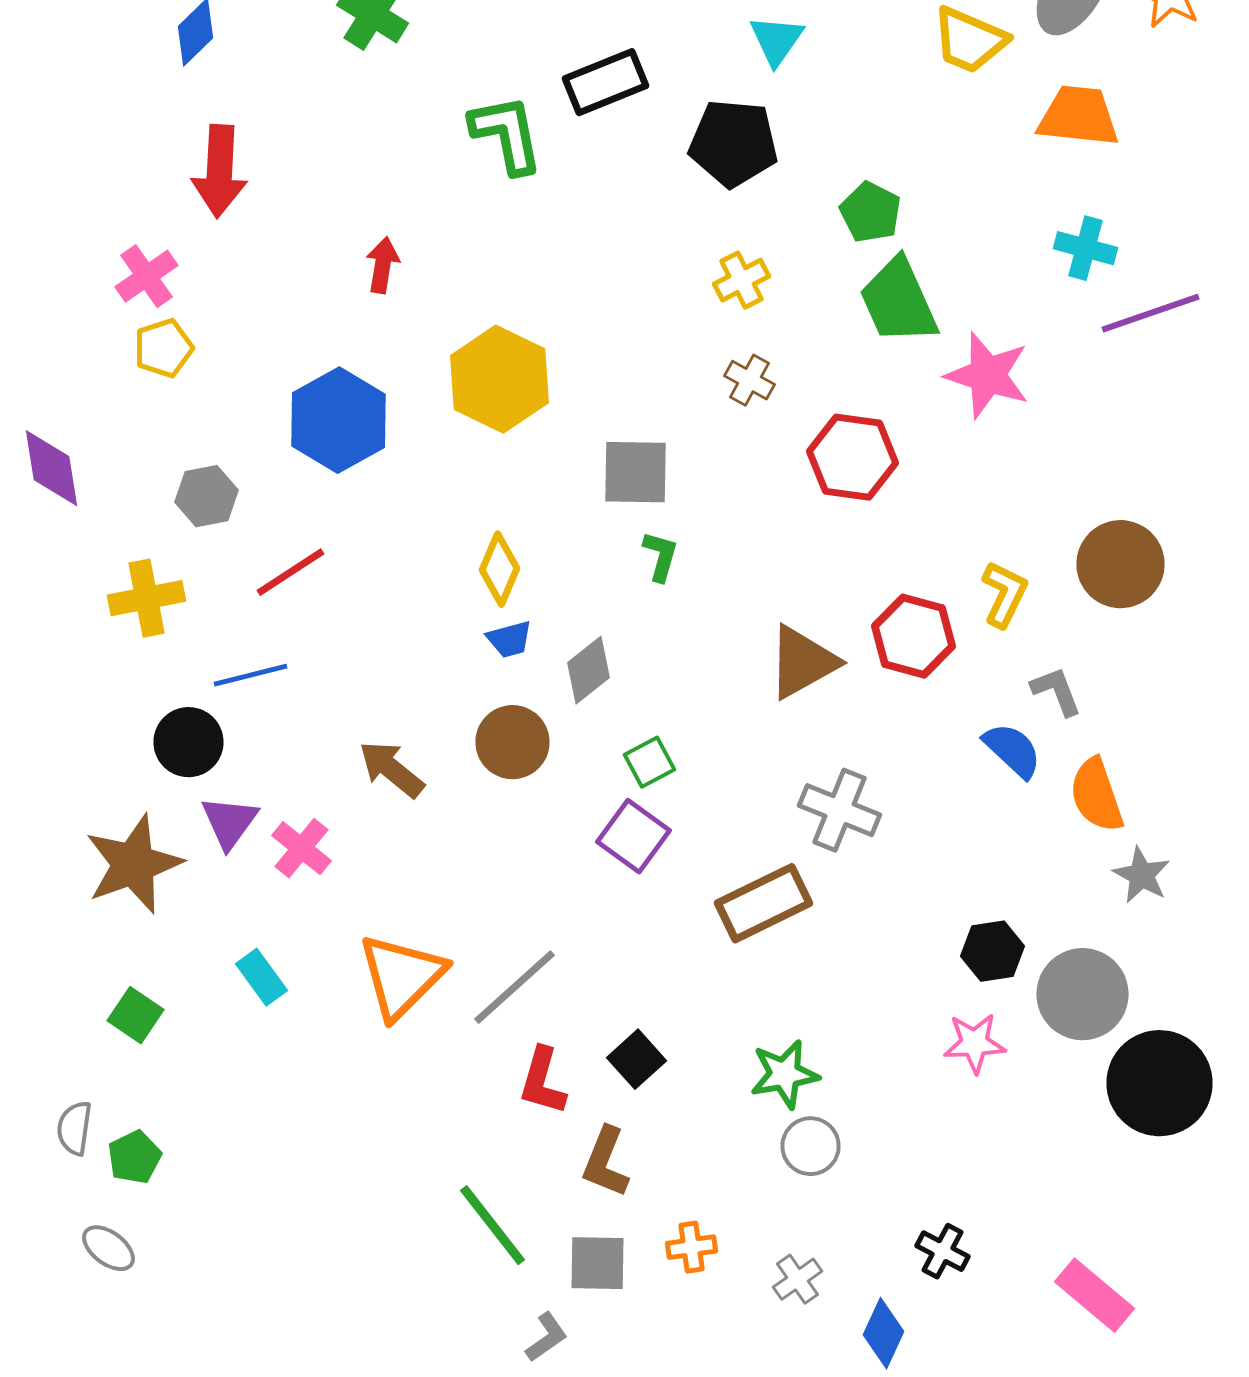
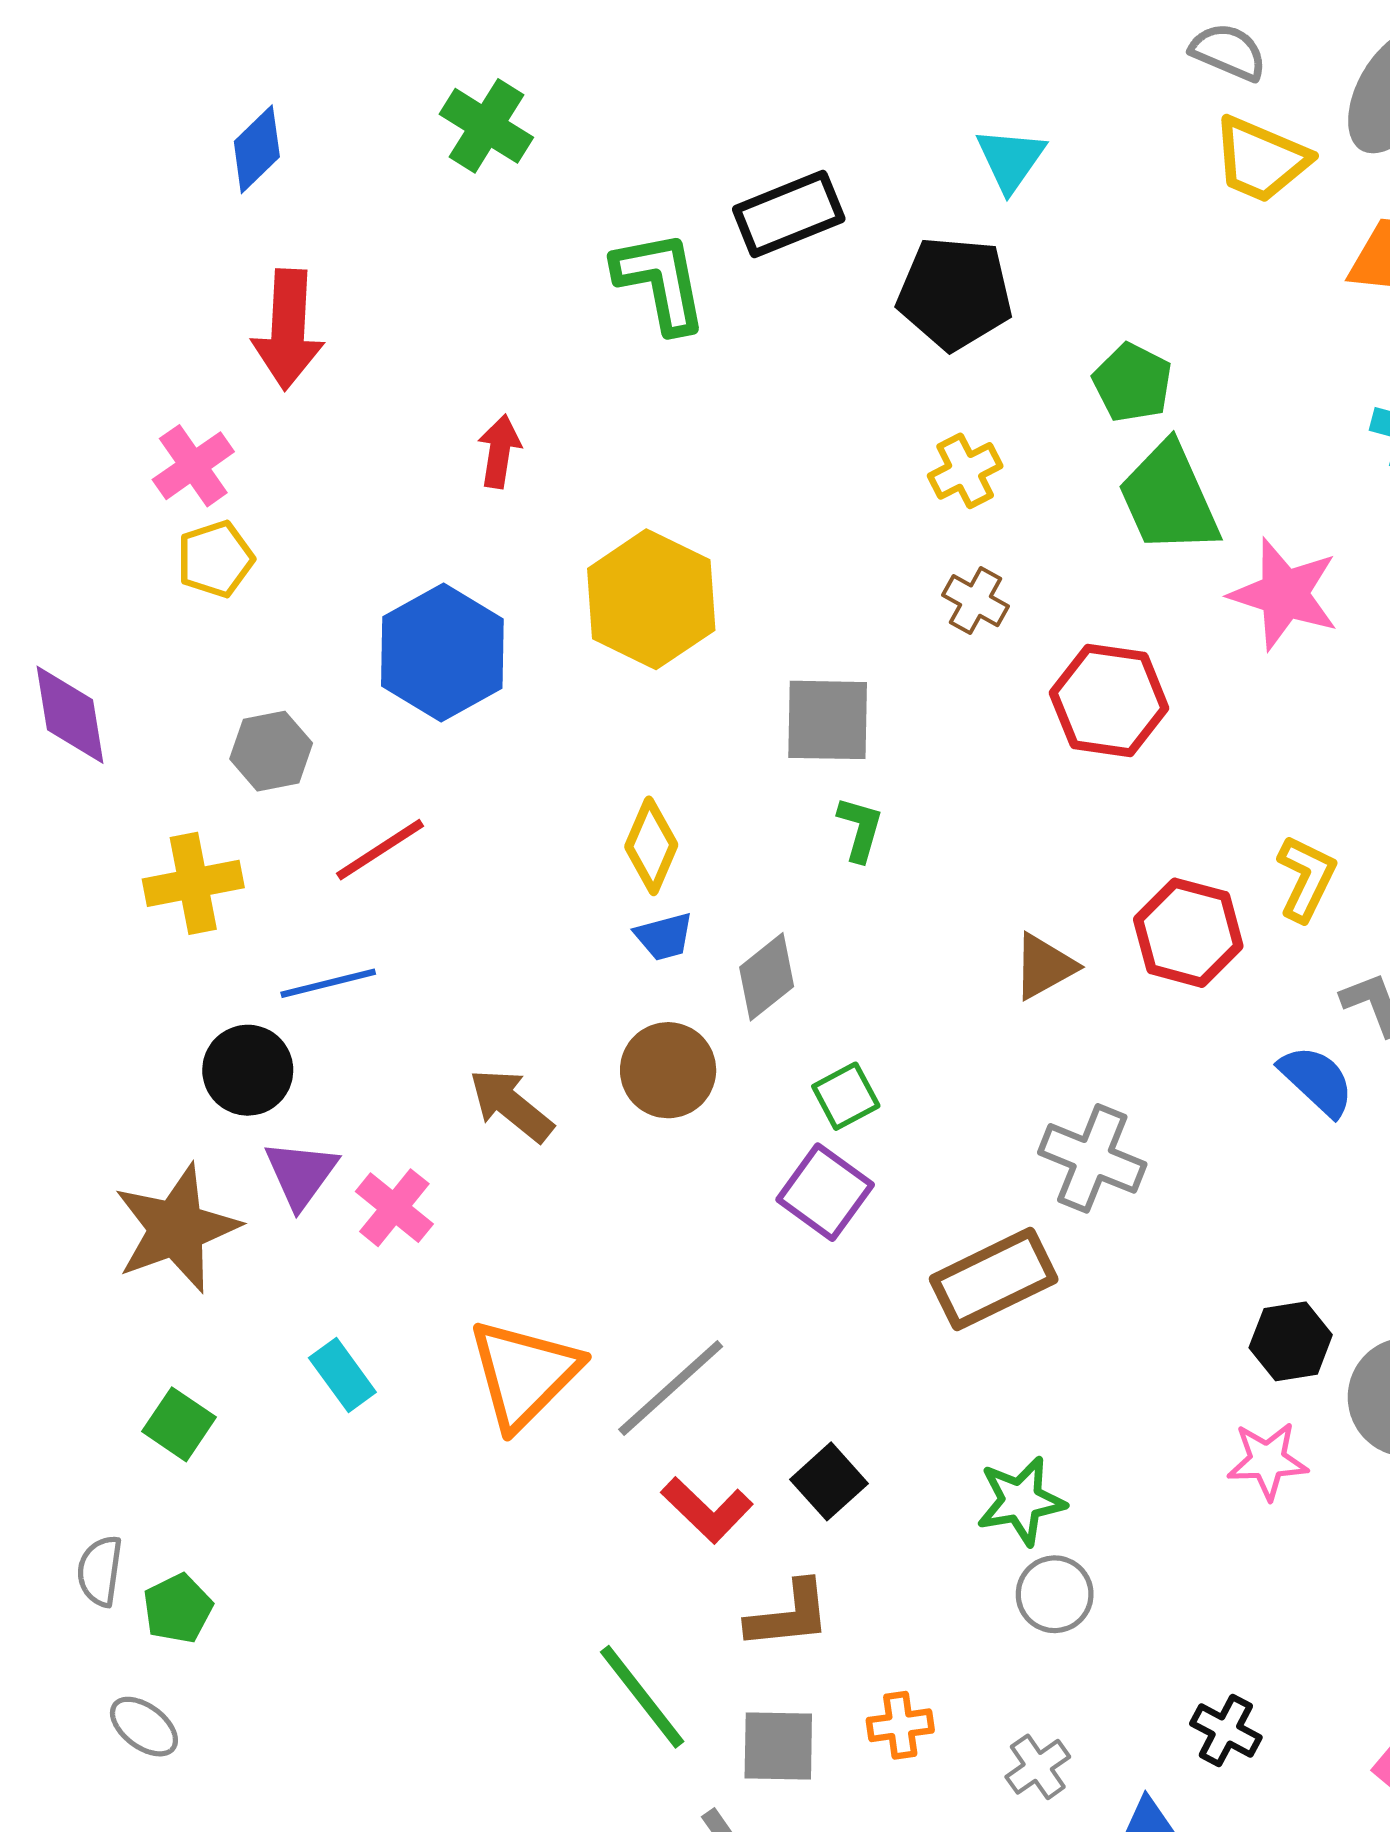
brown triangle: (802, 662) -> (1044, 966), size x0.7
red L-shape: (542, 1081) -> (707, 1510), turned -62
brown L-shape: (606, 1162) -> (789, 1615), turned -118

